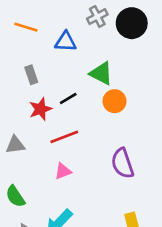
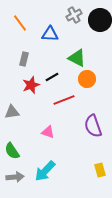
orange line: (26, 27) -> (20, 23), turned 36
gray rectangle: (31, 75) -> (24, 59), turned 32
red line: (64, 137) -> (64, 100), moved
pink triangle: (63, 171) -> (48, 132), turned 40

